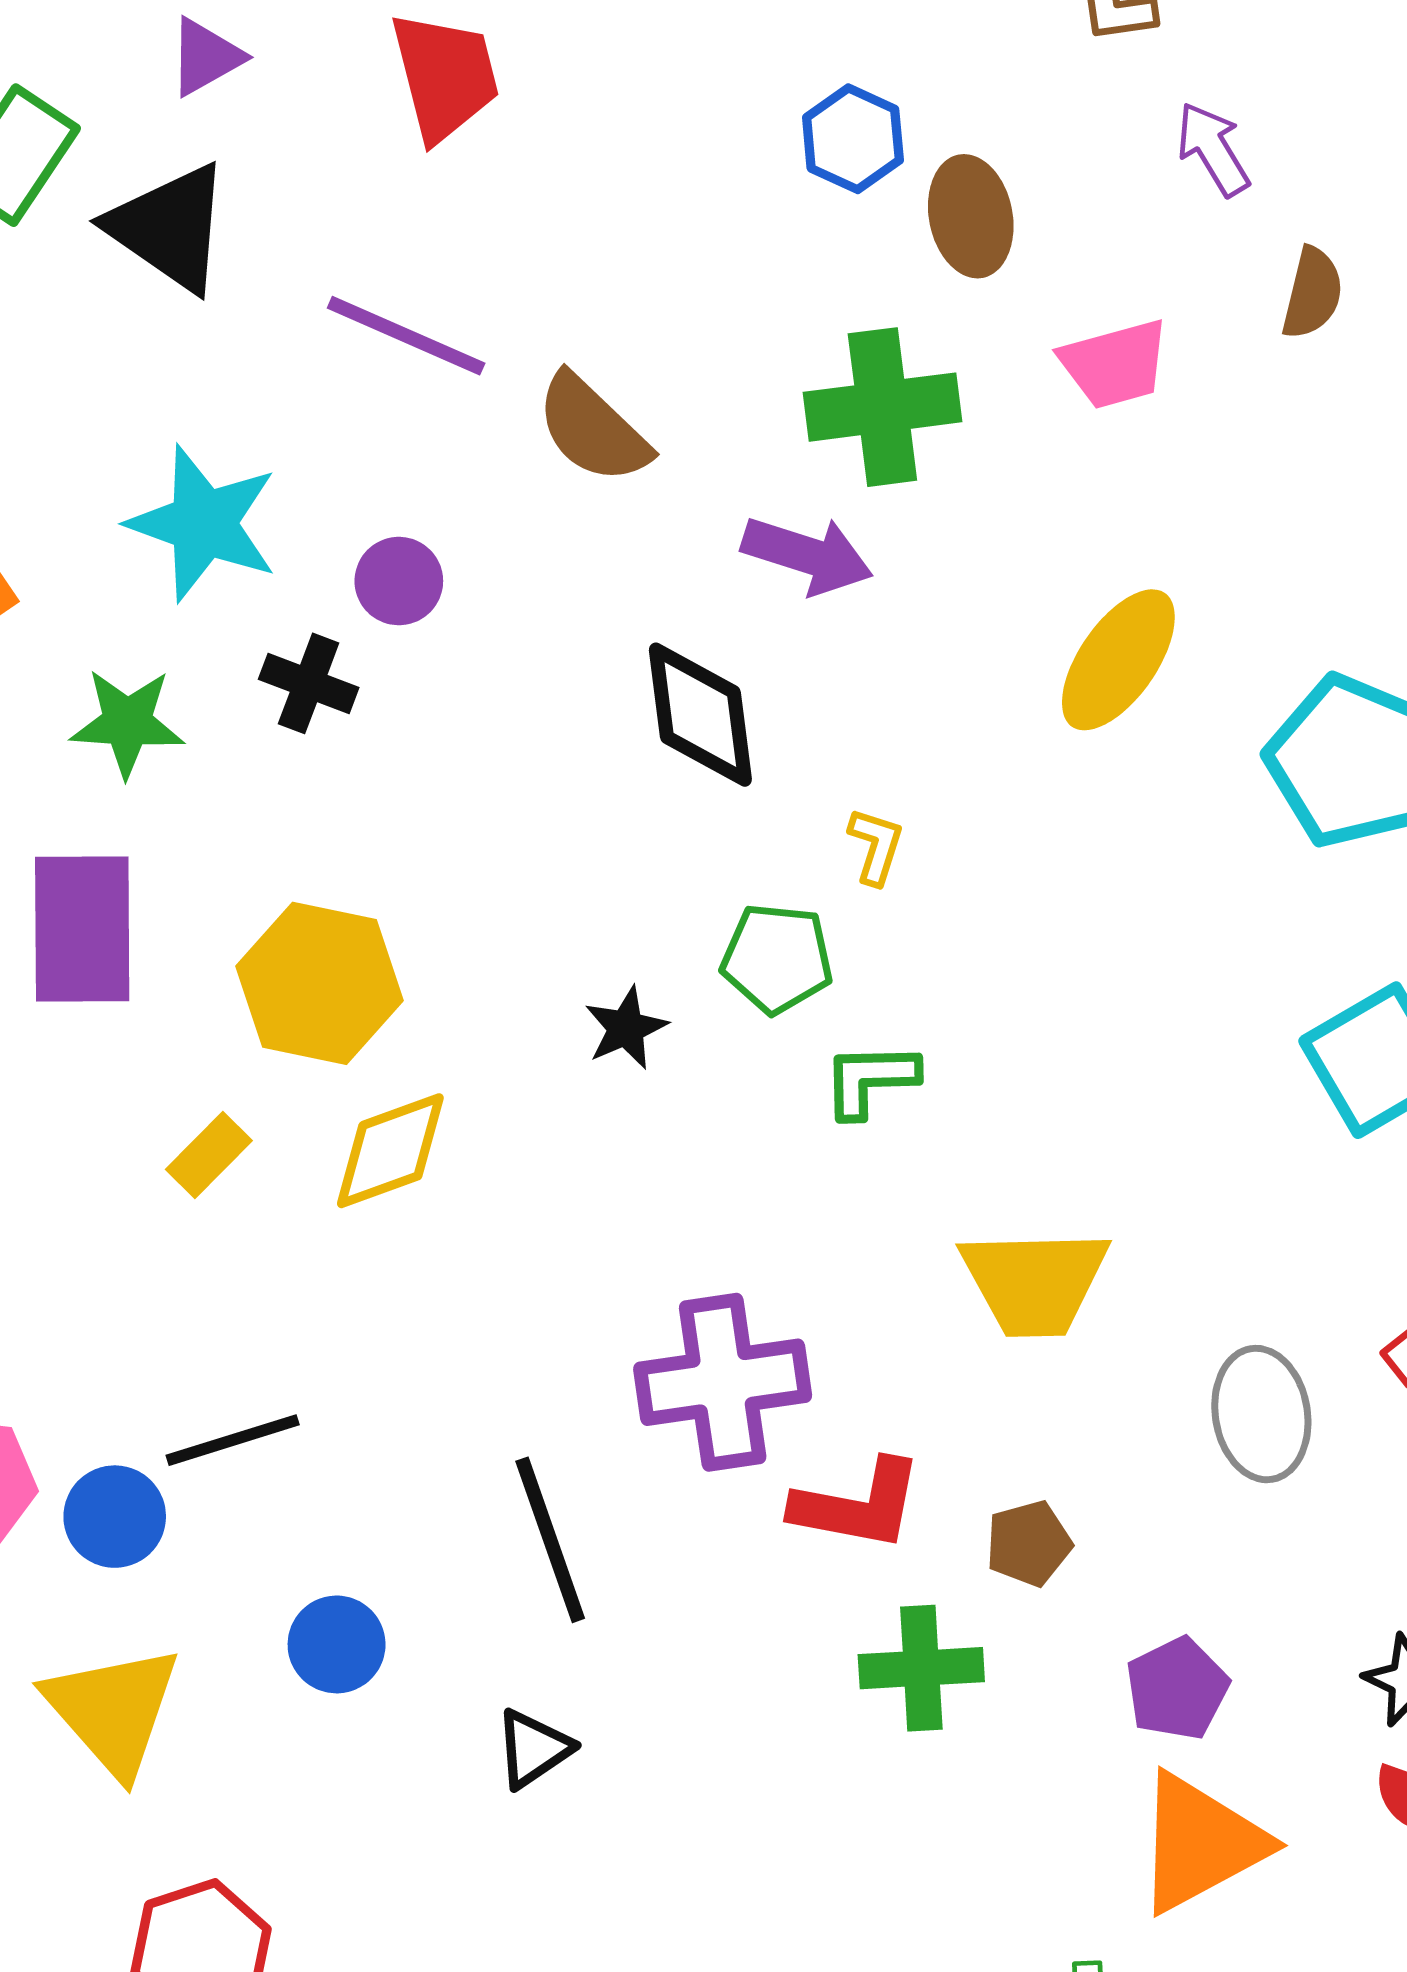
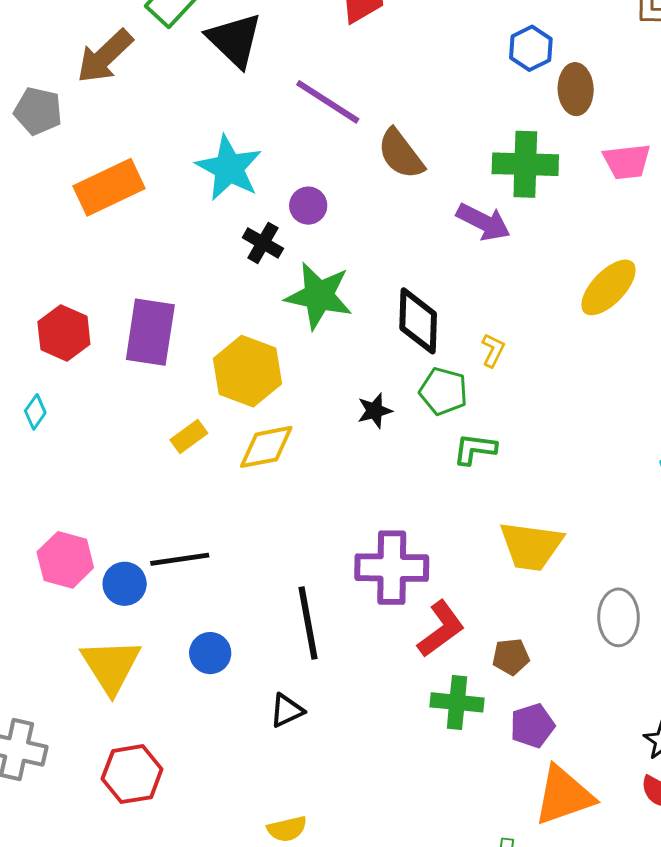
black diamond: (700, 715) -> (418, 321), moved
green star: (127, 723) -> (319, 296), moved, size x1.4
red L-shape: (858, 1505) -> (441, 629), turned -56
purple pentagon: (1177, 1689) -> (532, 726), moved

